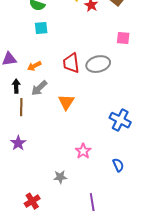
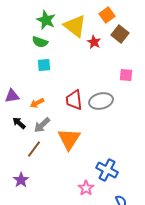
black arrow: (16, 86) -> (19, 123), turned -48
orange triangle: (66, 102) -> (69, 139), size x1.4
brown line: (21, 107) -> (34, 149), moved, turned 36
blue cross: (120, 120) -> (107, 170), moved

